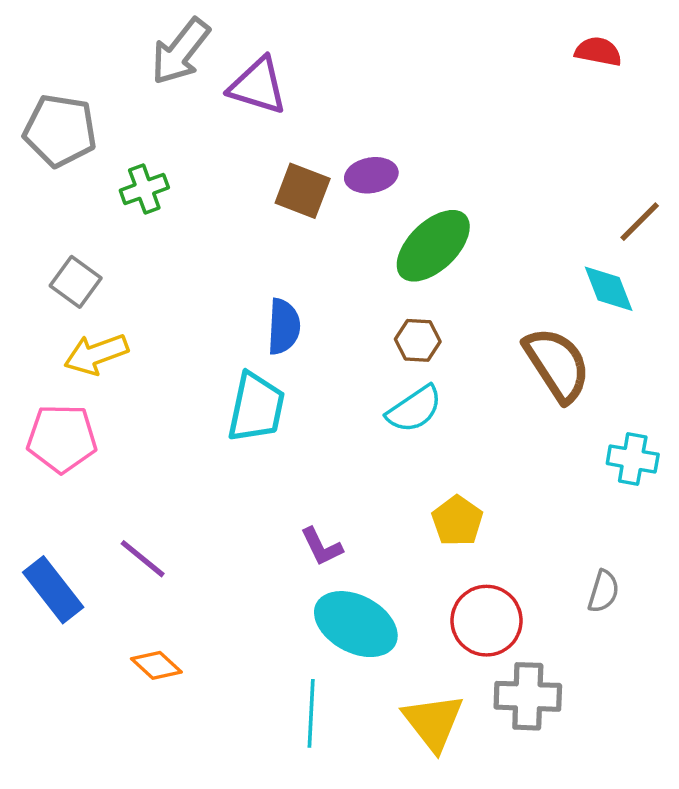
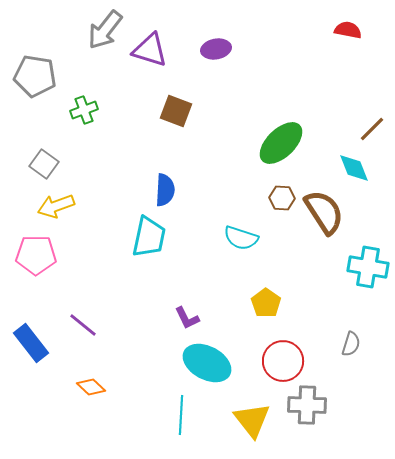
purple ellipse: (371, 175) -> (216, 49), moved
green ellipse: (433, 246) -> (281, 143), moved
brown hexagon: (418, 340) -> (282, 198), moved
cyan semicircle: (414, 409) -> (241, 238), turned 52
cyan cross: (633, 459) -> (368, 267), size x1.4

